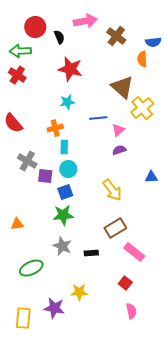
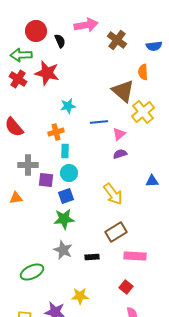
orange semicircle: (142, 59) -> (143, 72), moved
red star: (70, 69) -> (47, 73), moved
gray cross: (27, 161) -> (28, 165), turned -30
orange triangle: (17, 224) -> (16, 198), moved
pink rectangle: (134, 252) -> (135, 256), turned -35

